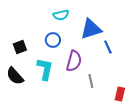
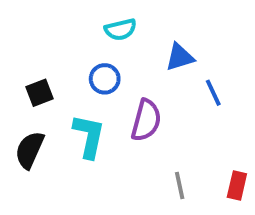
blue triangle: (91, 29) -> (180, 57), size x0.7
black semicircle: (15, 76) -> (30, 150), turned 66
gray line: (91, 81) -> (180, 186), moved

